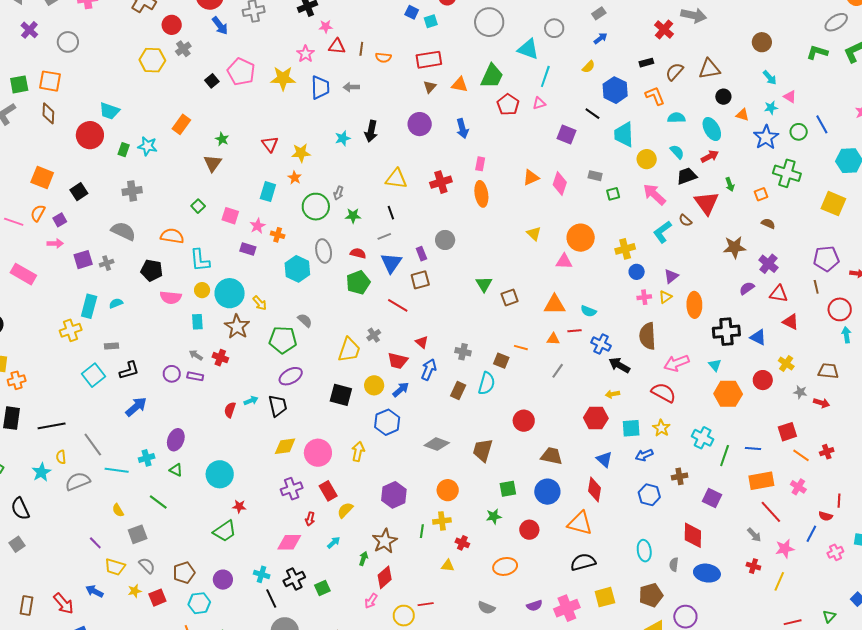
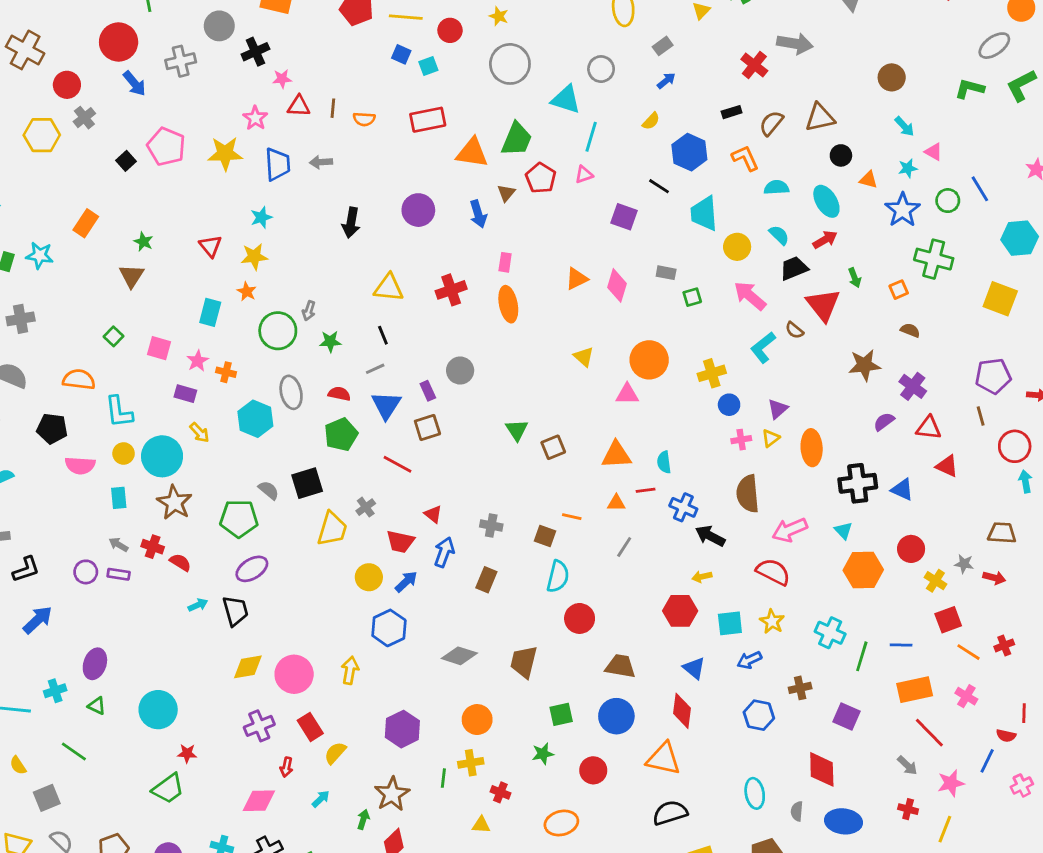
orange triangle: (460, 85) -> (472, 153), size x1.4
brown triangle: (430, 87) -> (506, 193), moved
cyan star: (343, 138) -> (261, 217), moved
yellow arrow: (260, 303) -> (200, 433), moved
cyan semicircle: (588, 311) -> (664, 462), turned 63
yellow cross: (786, 363) -> (935, 581), moved
cyan semicircle: (487, 383) -> (558, 576), moved
black square: (341, 395) -> (307, 483), moved, turned -30
red semicircle: (230, 410) -> (180, 562), moved, turned 105

